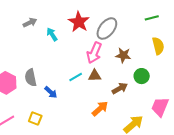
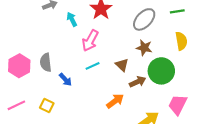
gray ellipse: (107, 29) -> (144, 19), moved
pink arrow: (94, 53) -> (90, 41), moved
brown triangle: (95, 76) -> (122, 65), moved, turned 40
green circle: (142, 76) -> (161, 71), size x1.6

